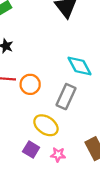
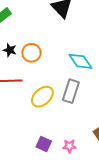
orange circle: (30, 84) -> (31, 53), moved
yellow ellipse: (46, 125) -> (42, 97), moved, turned -70

